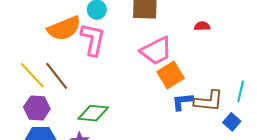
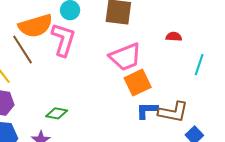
brown line: (57, 76) -> (23, 50), moved
cyan line: (241, 91) -> (199, 65), moved
green diamond: (93, 113) -> (57, 113), size x0.7

